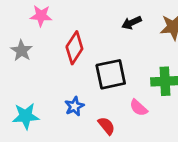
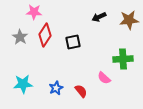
red diamond: (74, 48) -> (45, 35), moved
black square: (111, 74) -> (73, 42), moved, size x0.7
blue star: (74, 106) -> (56, 88), moved

